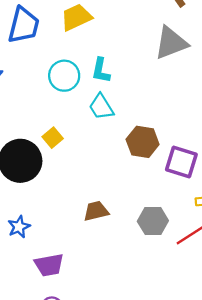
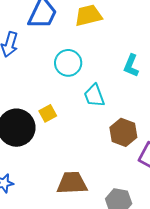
cyan L-shape: (101, 70) -> (131, 66), moved
brown trapezoid: (96, 211) -> (72, 183), size x1.4

